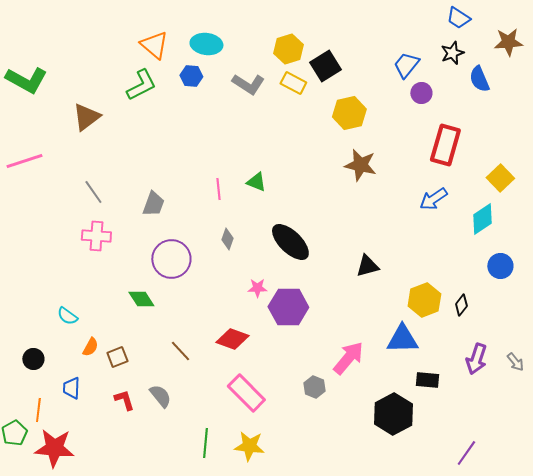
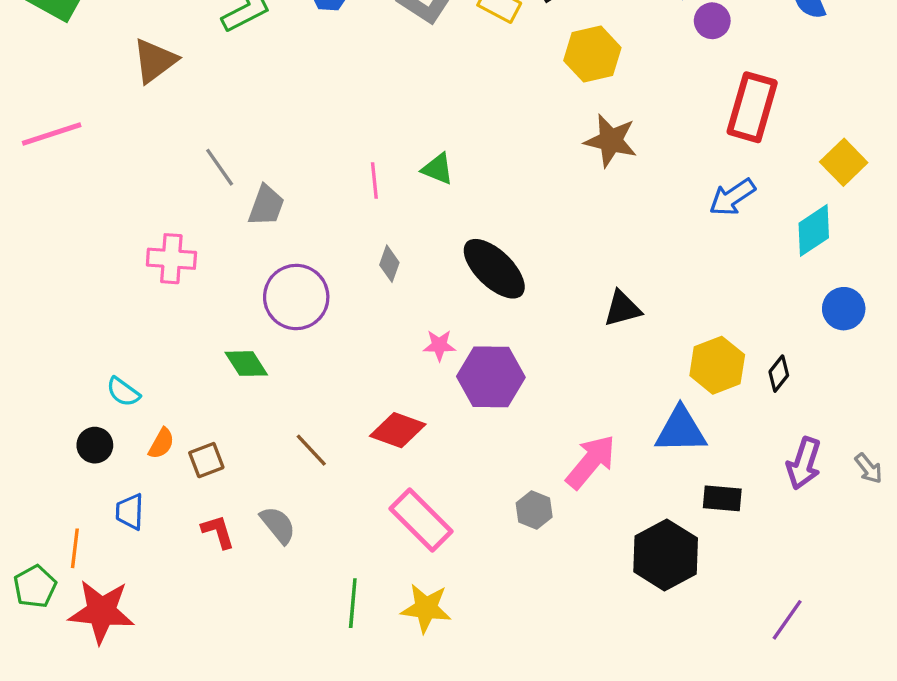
gray line: (93, 192) -> (220, 167), moved
black circle: (33, 359) -> (95, 445), moved

